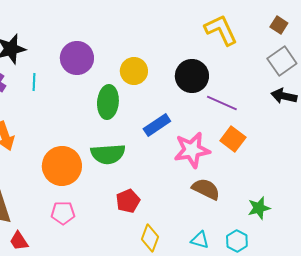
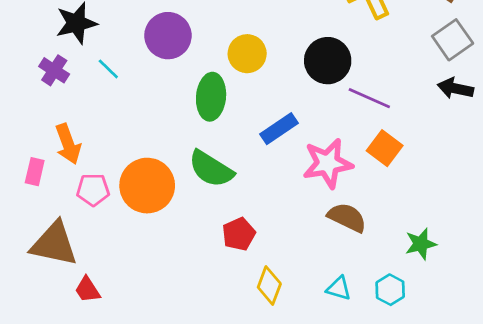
cyan line: (34, 82) -> (108, 69), turned -48
green semicircle: (108, 154) -> (211, 169), turned 36
pink pentagon: (63, 213) -> (93, 190), moved

